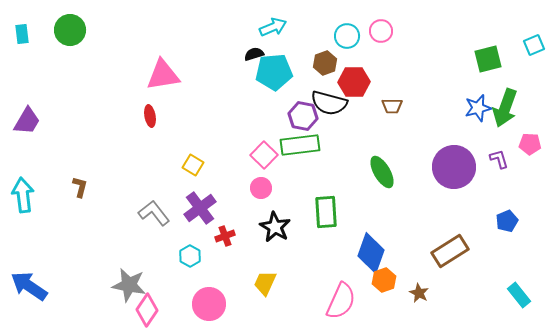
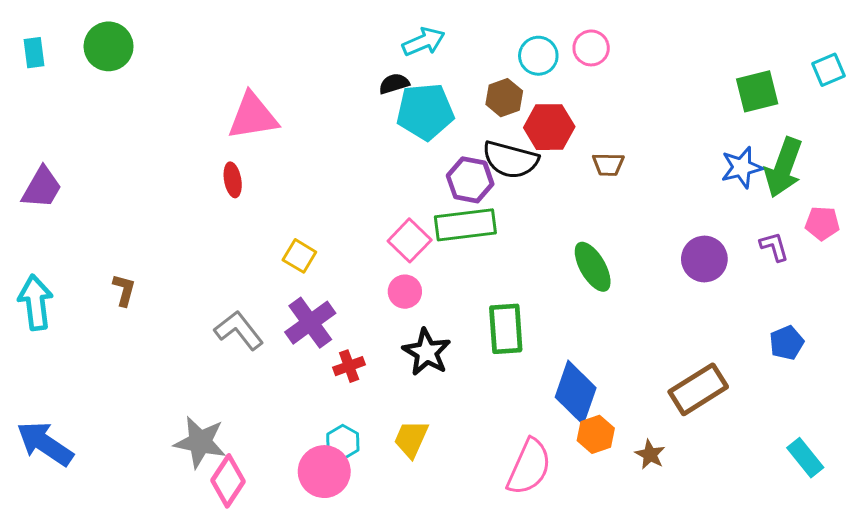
purple circle: (454, 167) -> (704, 259), size x0.7
cyan hexagon: (190, 256) -> (343, 442), moved

